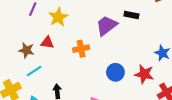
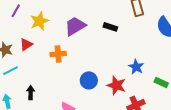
purple trapezoid: (106, 26) -> (75, 26), moved
red triangle: (47, 43) -> (26, 45), turned -48

